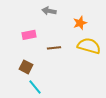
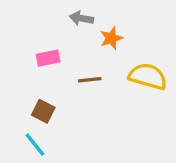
orange star: (80, 23) -> (111, 38), moved
cyan line: (35, 87) -> (35, 145), moved

